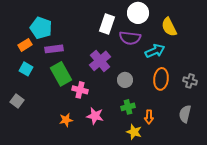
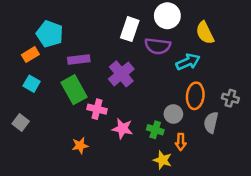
purple rectangle: (54, 49) -> (79, 59), moved
gray circle: (125, 80) -> (173, 114), moved
green cross: (128, 107) -> (155, 130), turned 32
gray semicircle: (185, 114) -> (211, 122), moved
pink star: (95, 116) -> (122, 129), moved

